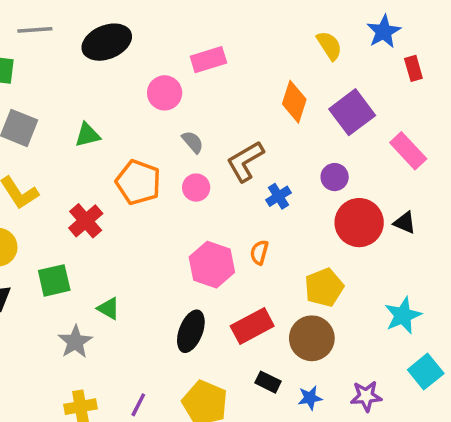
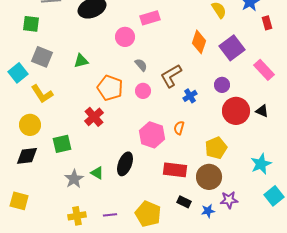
red cross: (86, 221) -> (94, 117), moved
green triangle: (108, 308) -> (97, 173), moved
red rectangle: (252, 326) -> (175, 170), turned 35
black ellipse: (191, 331) -> (125, 164), moved
purple star: (366, 396) -> (229, 200), moved
purple line: (138, 405) -> (110, 215), turned 56

